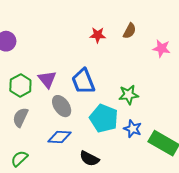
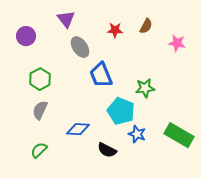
purple triangle: (47, 79) -> (66, 19), moved
gray ellipse: (62, 106) -> (80, 47), moved
blue star: (133, 129) -> (137, 134), moved

